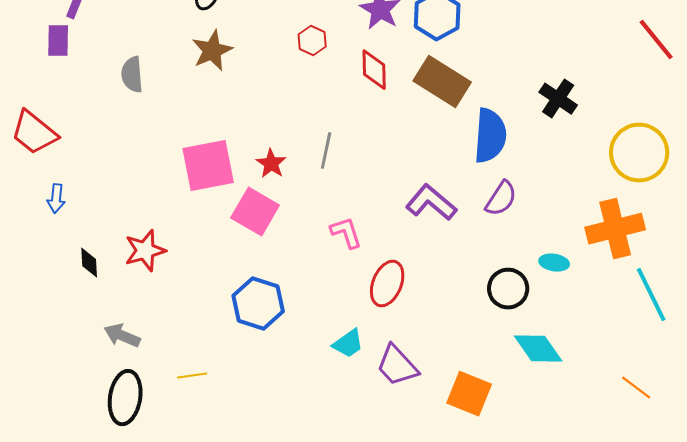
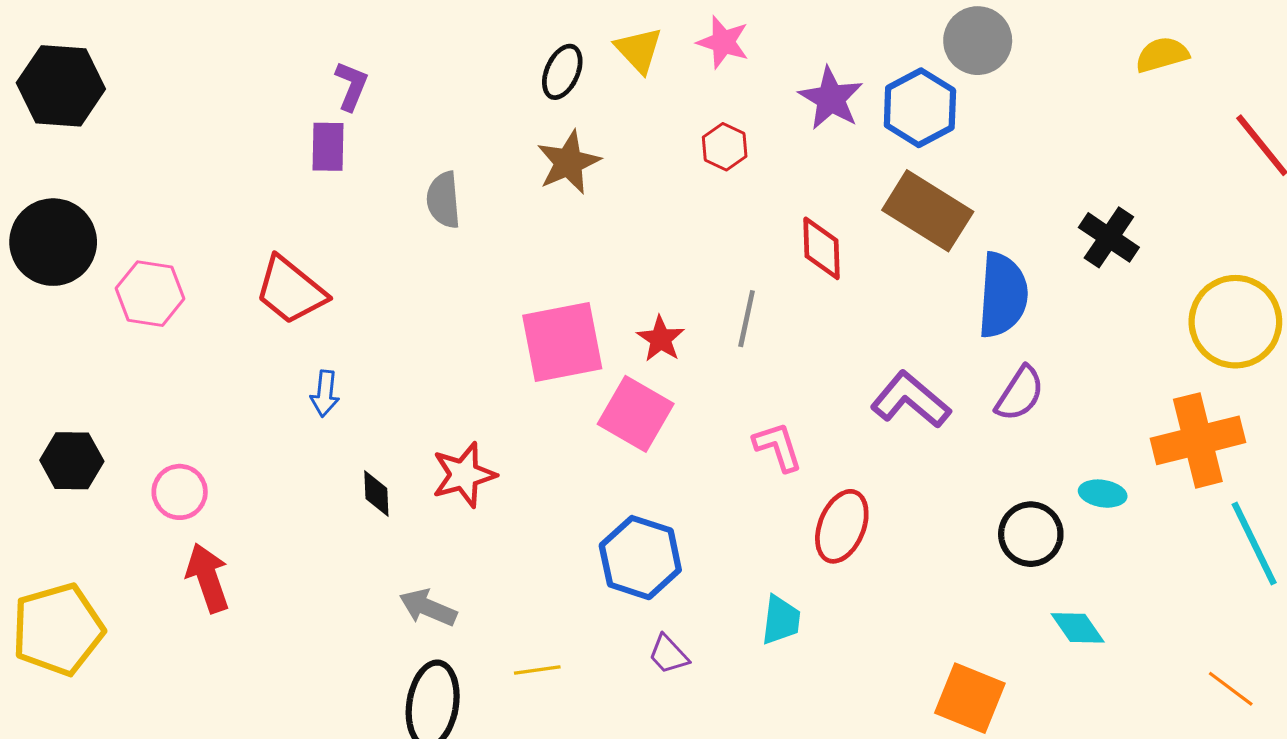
red diamond: (374, 70) -> (822, 248), moved
cyan trapezoid: (348, 344) -> (781, 620), turned -48
cyan diamond: (538, 349) -> (1078, 628), size x0.7
purple trapezoid: (397, 366) -> (668, 654), moved, size x0.6

